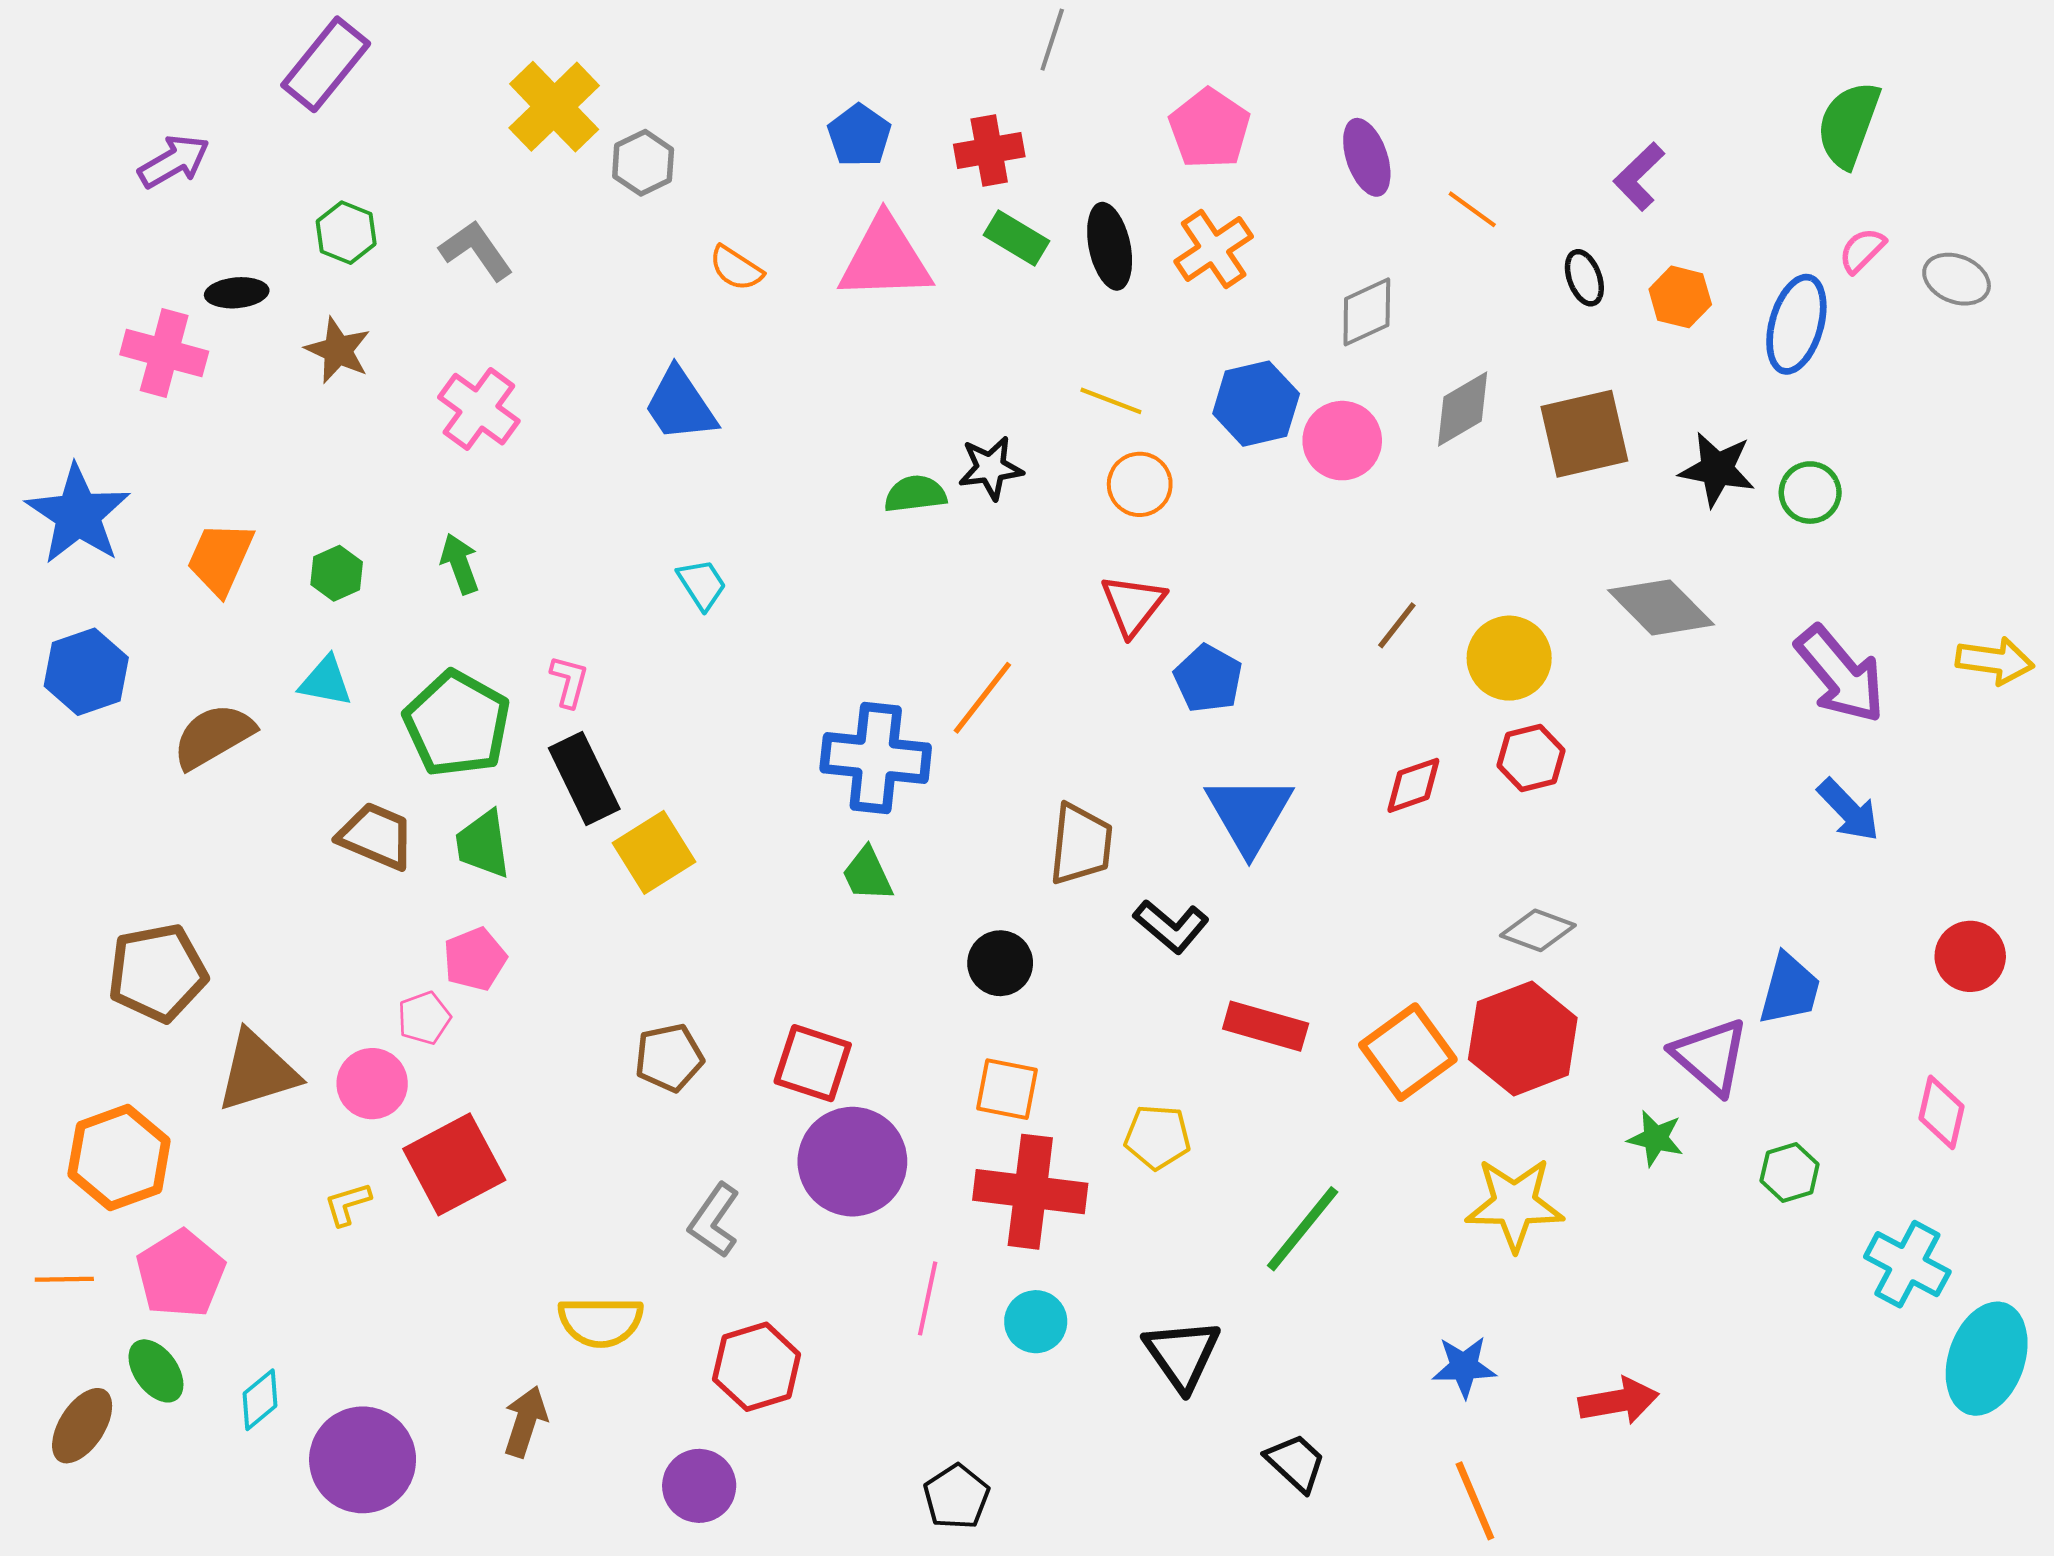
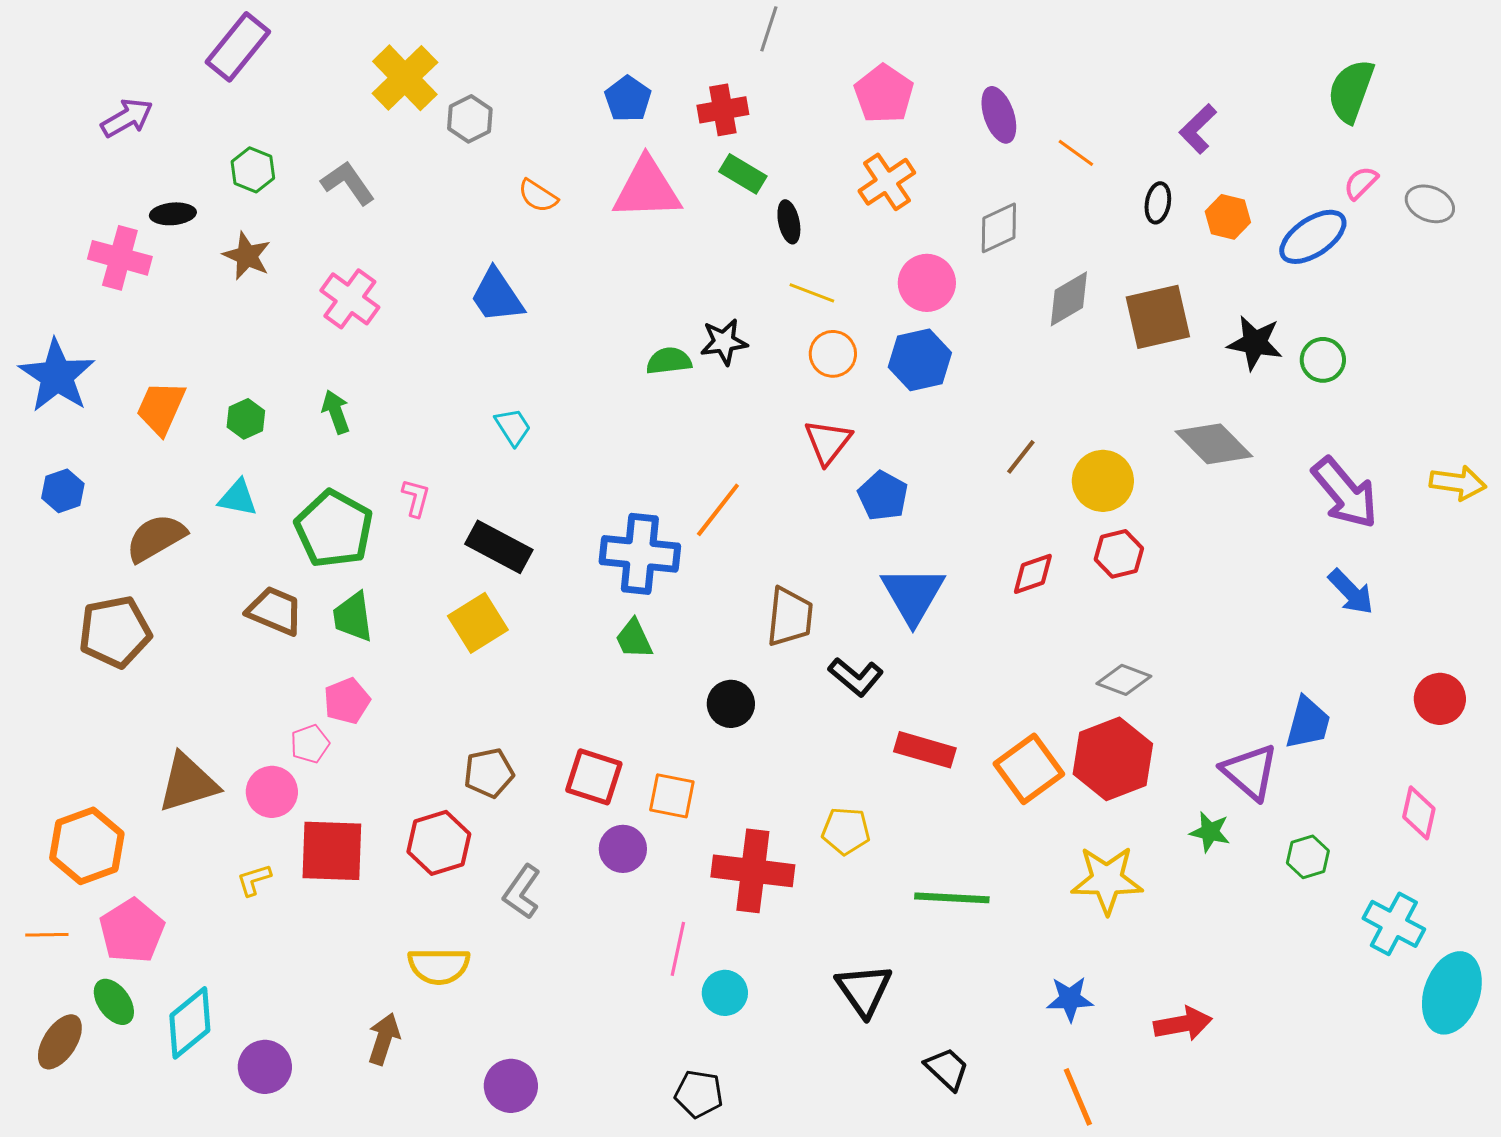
black ellipse: (1110, 246) -> (789, 222), moved, size x0.7
black ellipse: (1584, 278) -> (1158, 203), turned 30
blue ellipse: (1796, 324) -> (1313, 237), turned 40
blue hexagon: (1256, 404) -> (920, 360), moved
pink circle: (1342, 441) -> (927, 283), moved
blue hexagon: (86, 672) -> (63, 491), size x0.7
black rectangle: (584, 779) -> (499, 547), moved, turned -36
brown pentagon: (157, 973) -> (115, 632), moved
orange square: (1007, 1089) -> (672, 796), moved
purple circle: (852, 1162) -> (623, 849), size x0.6
red square: (454, 1164) -> (332, 851), turned 30
green line: (1303, 1229) -> (952, 898), turned 54
cyan circle: (1036, 1322) -> (725, 993), moved
red hexagon: (757, 1367) -> (439, 843), moved
cyan diamond: (260, 1400) -> (190, 1023), size x1.6
purple circle: (363, 1460) -> (265, 1067), size x0.7
black pentagon: (956, 1497) -> (699, 1094), turned -30

